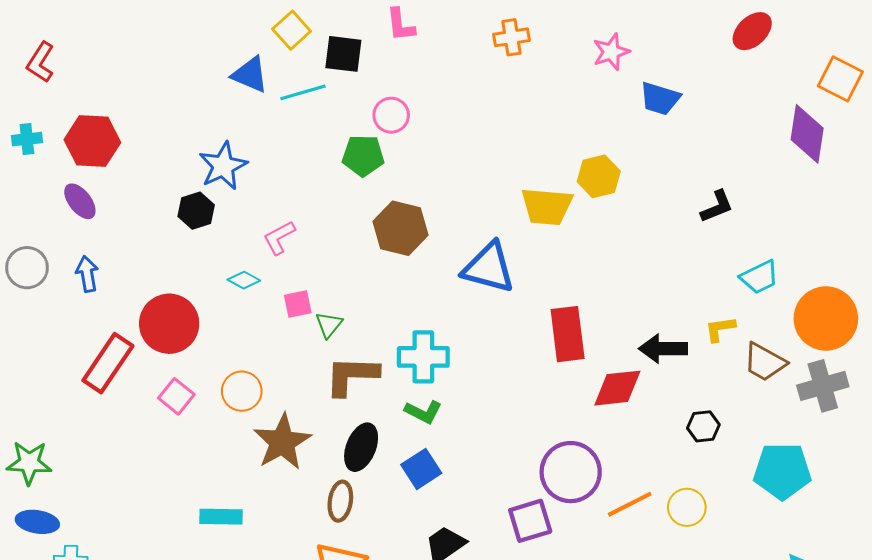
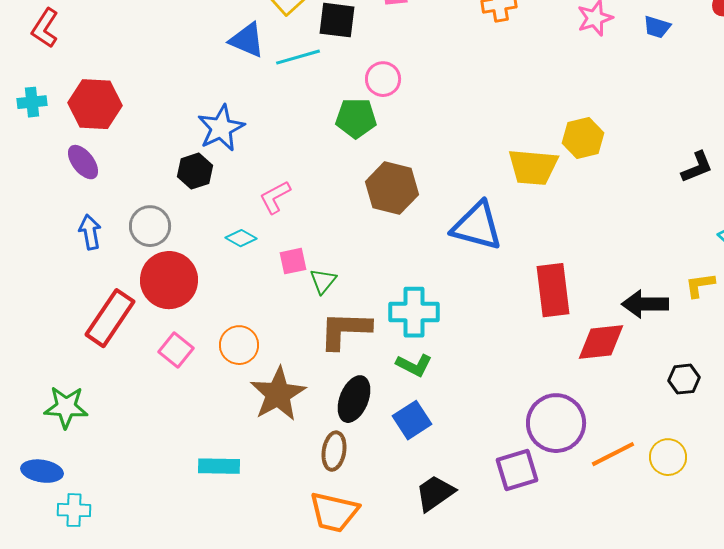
blue trapezoid: (660, 99) -> (657, 27), moved, size x0.7
gray circle: (27, 268) -> (150, 226), moved
green star: (29, 463) -> (66, 407), moved

